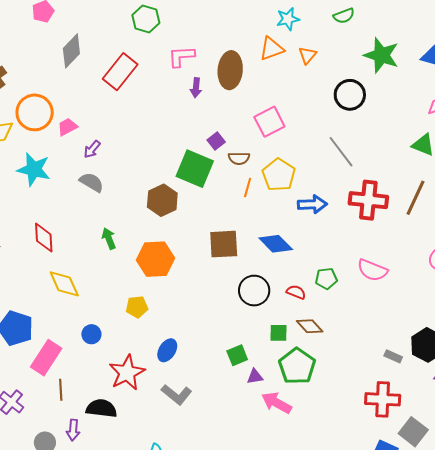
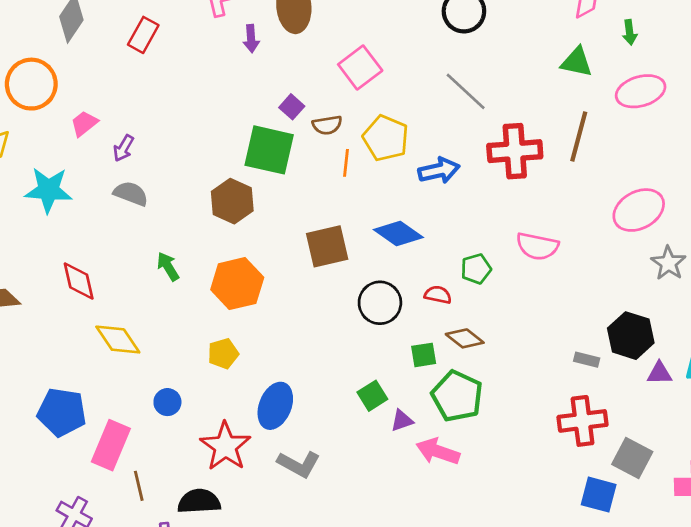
red rectangle: (120, 72) -> (143, 35), size x0.7
orange circle: (35, 112) -> (31, 84), moved
blue ellipse: (167, 350) -> (275, 406), size x1.4

